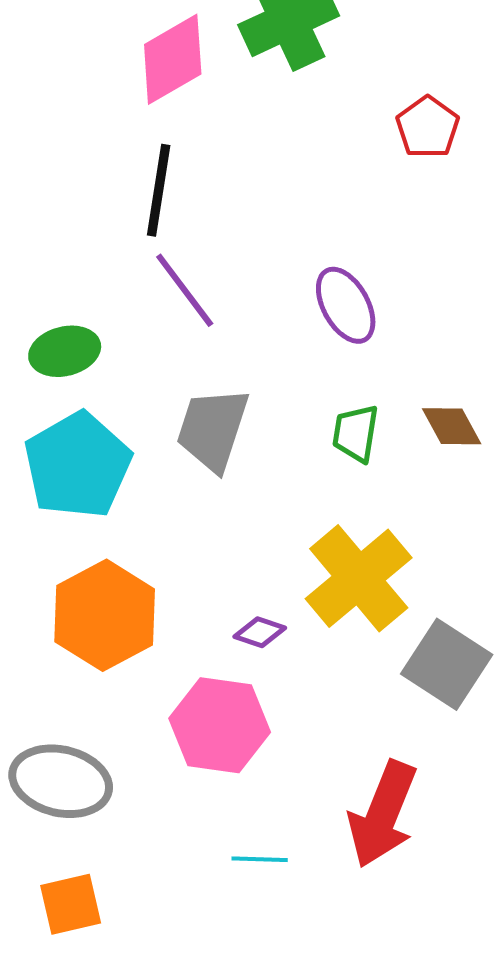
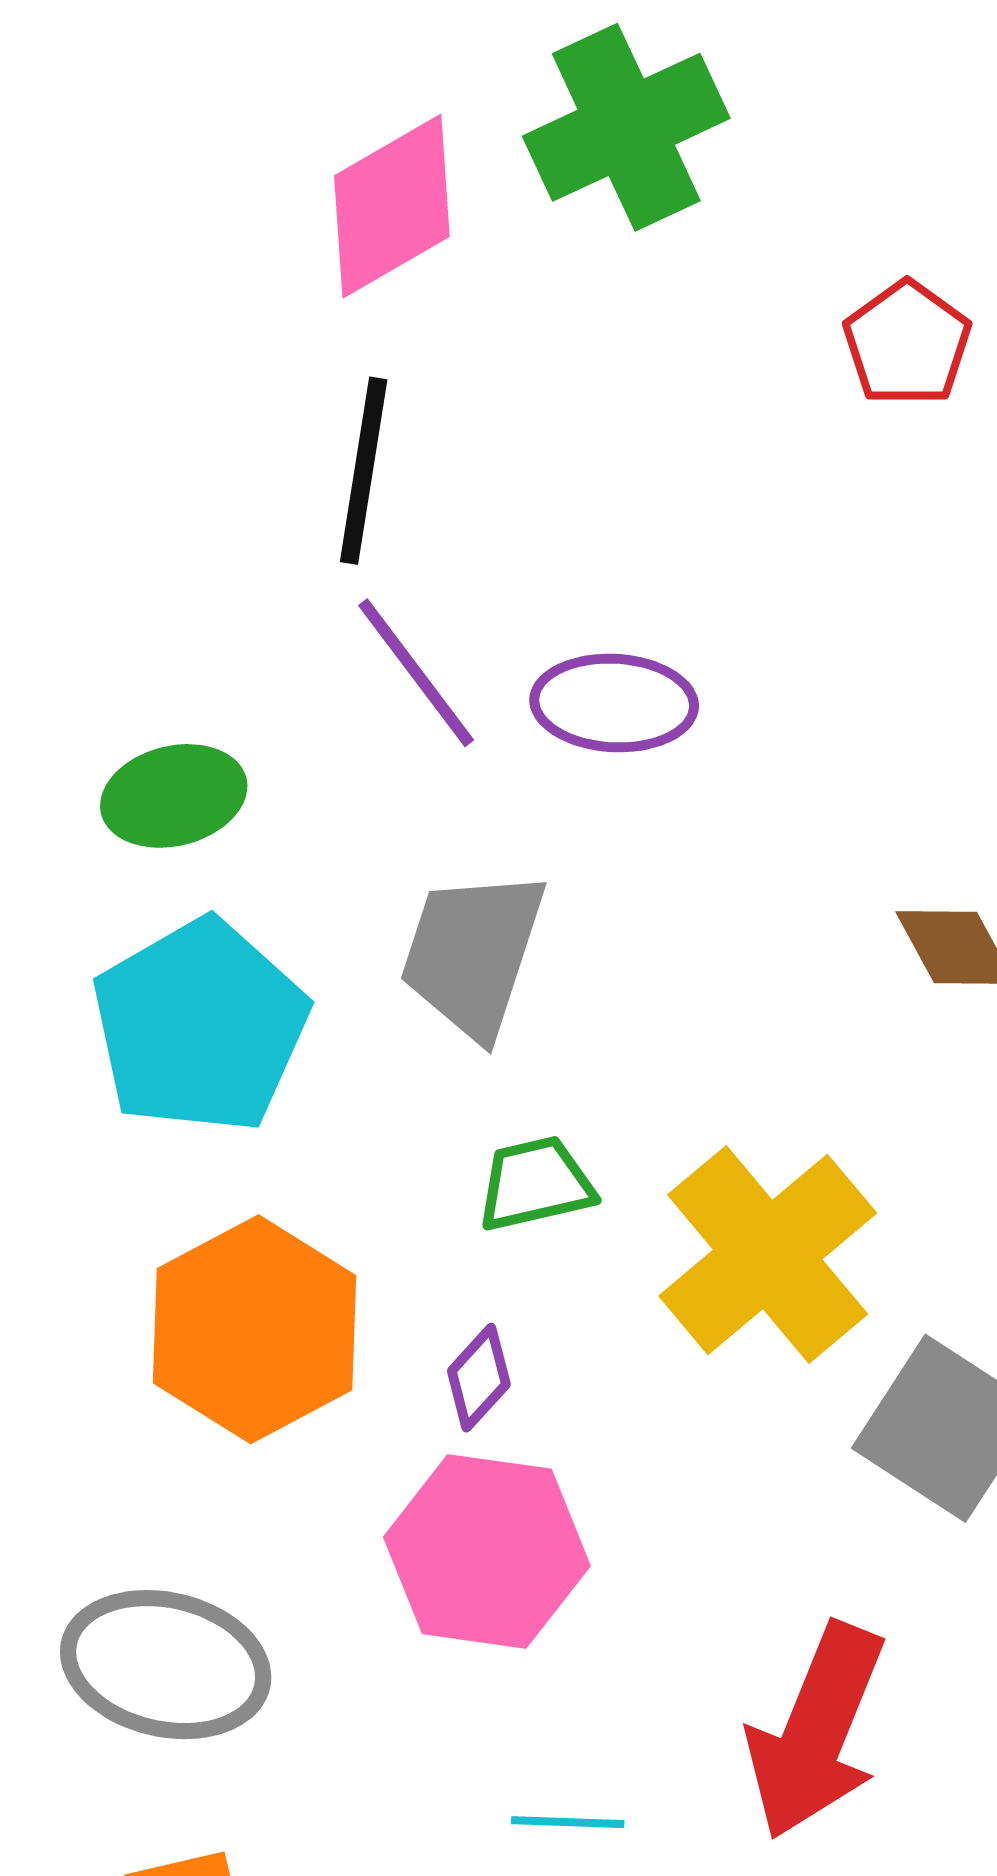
purple ellipse: (346, 305) -> (614, 703), moved, turned -58
green trapezoid: (356, 433) -> (535, 1184), moved, turned 68
purple diamond: (260, 632) -> (479, 1378), moved, turned -66

